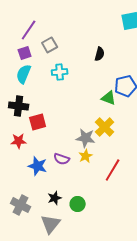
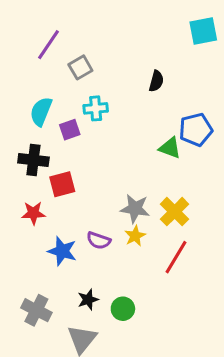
purple square: (25, 53) -> (70, 130), moved
yellow cross: (105, 127) -> (175, 212), moved

